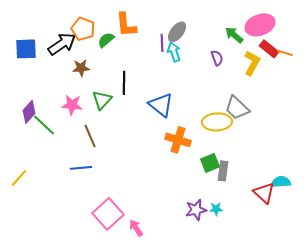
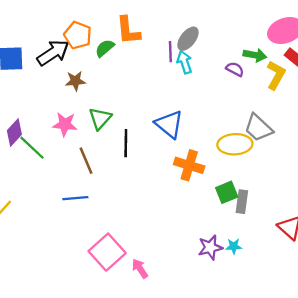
green arrow: (234, 35) -> (255, 55), moved, turned 150
purple semicircle: (217, 58) -> (235, 69), turned -42
black line: (124, 83) -> (126, 143), moved

